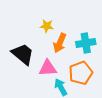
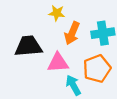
black trapezoid: (23, 54) -> (28, 46), turned -45

